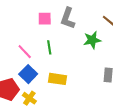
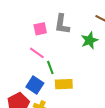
green line: (49, 47) -> (50, 68), moved
pink line: (25, 52) -> (37, 53), moved

